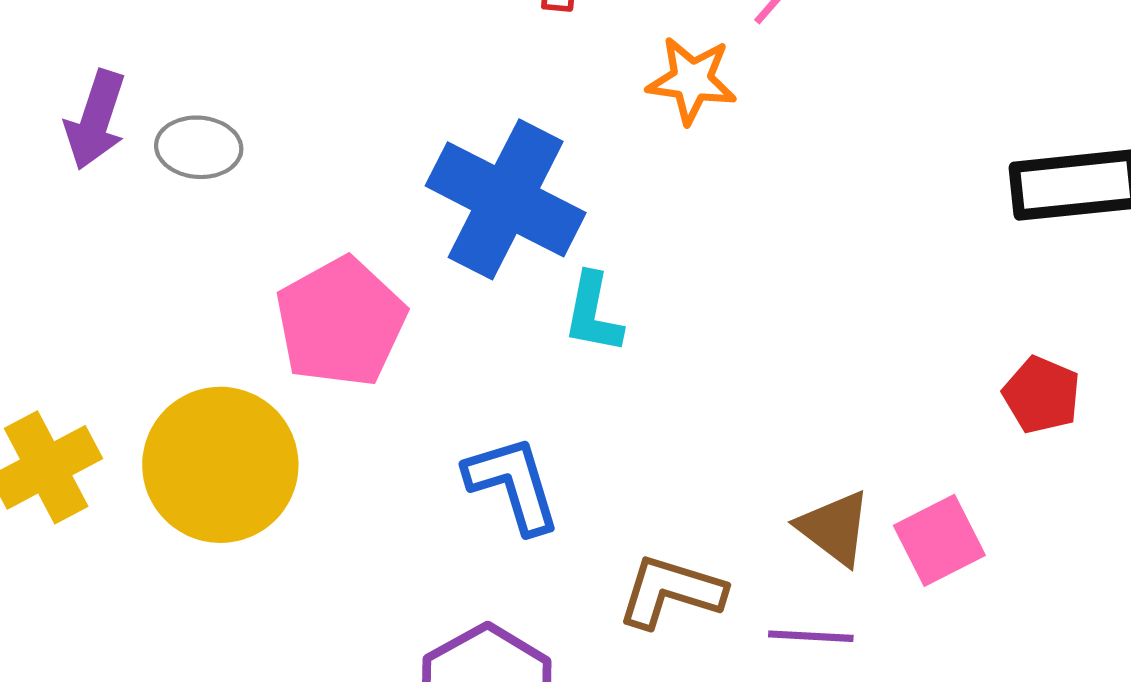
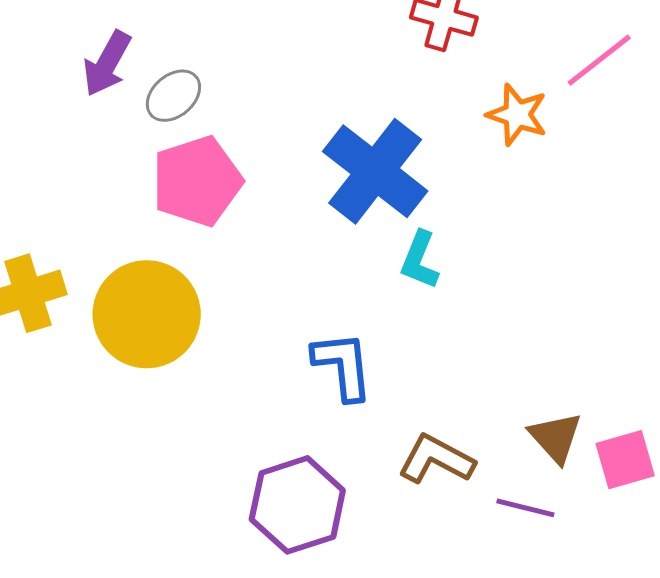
gray ellipse: (199, 147) -> (173, 96), turned -56
pink pentagon: (341, 322) -> (197, 181), moved

